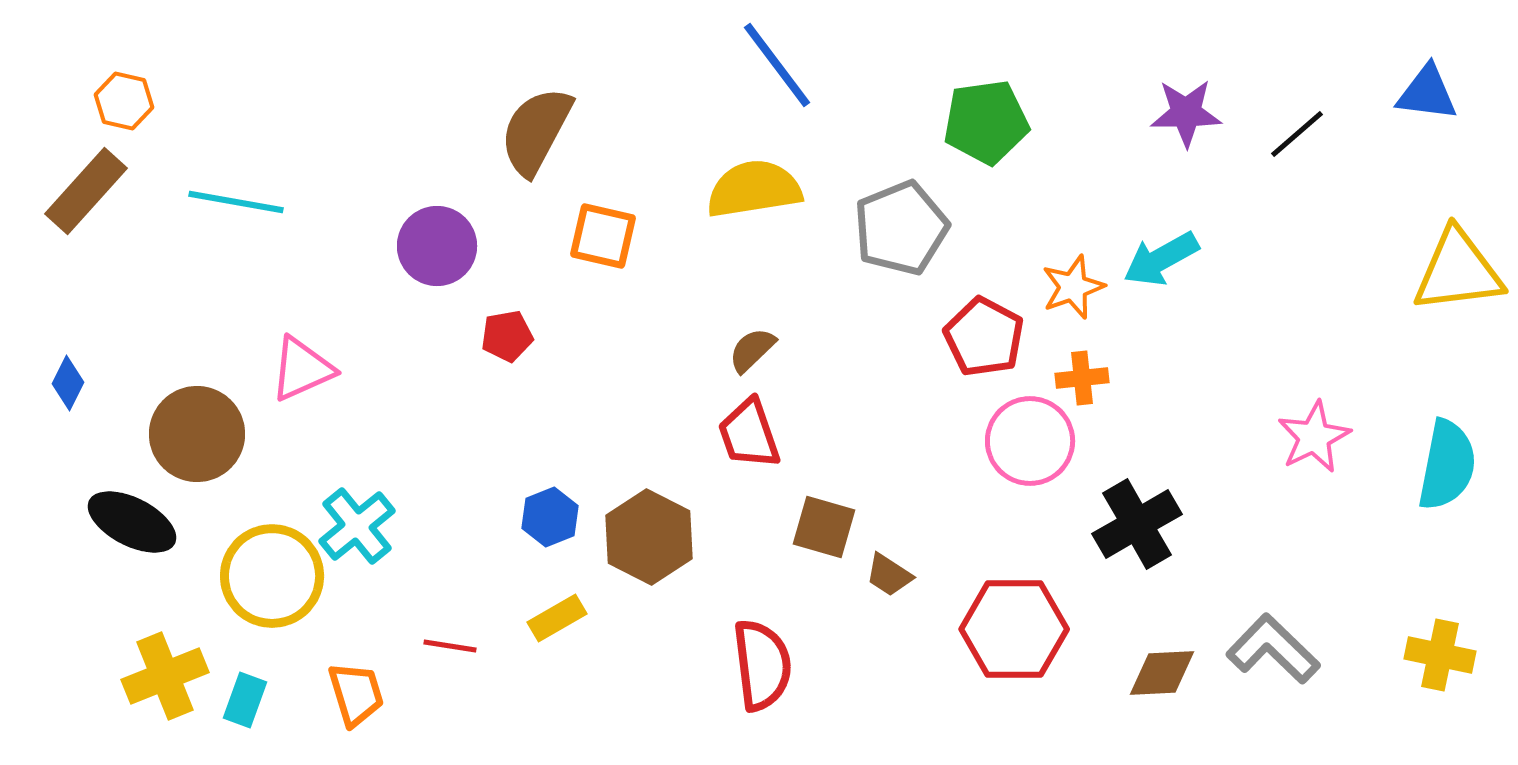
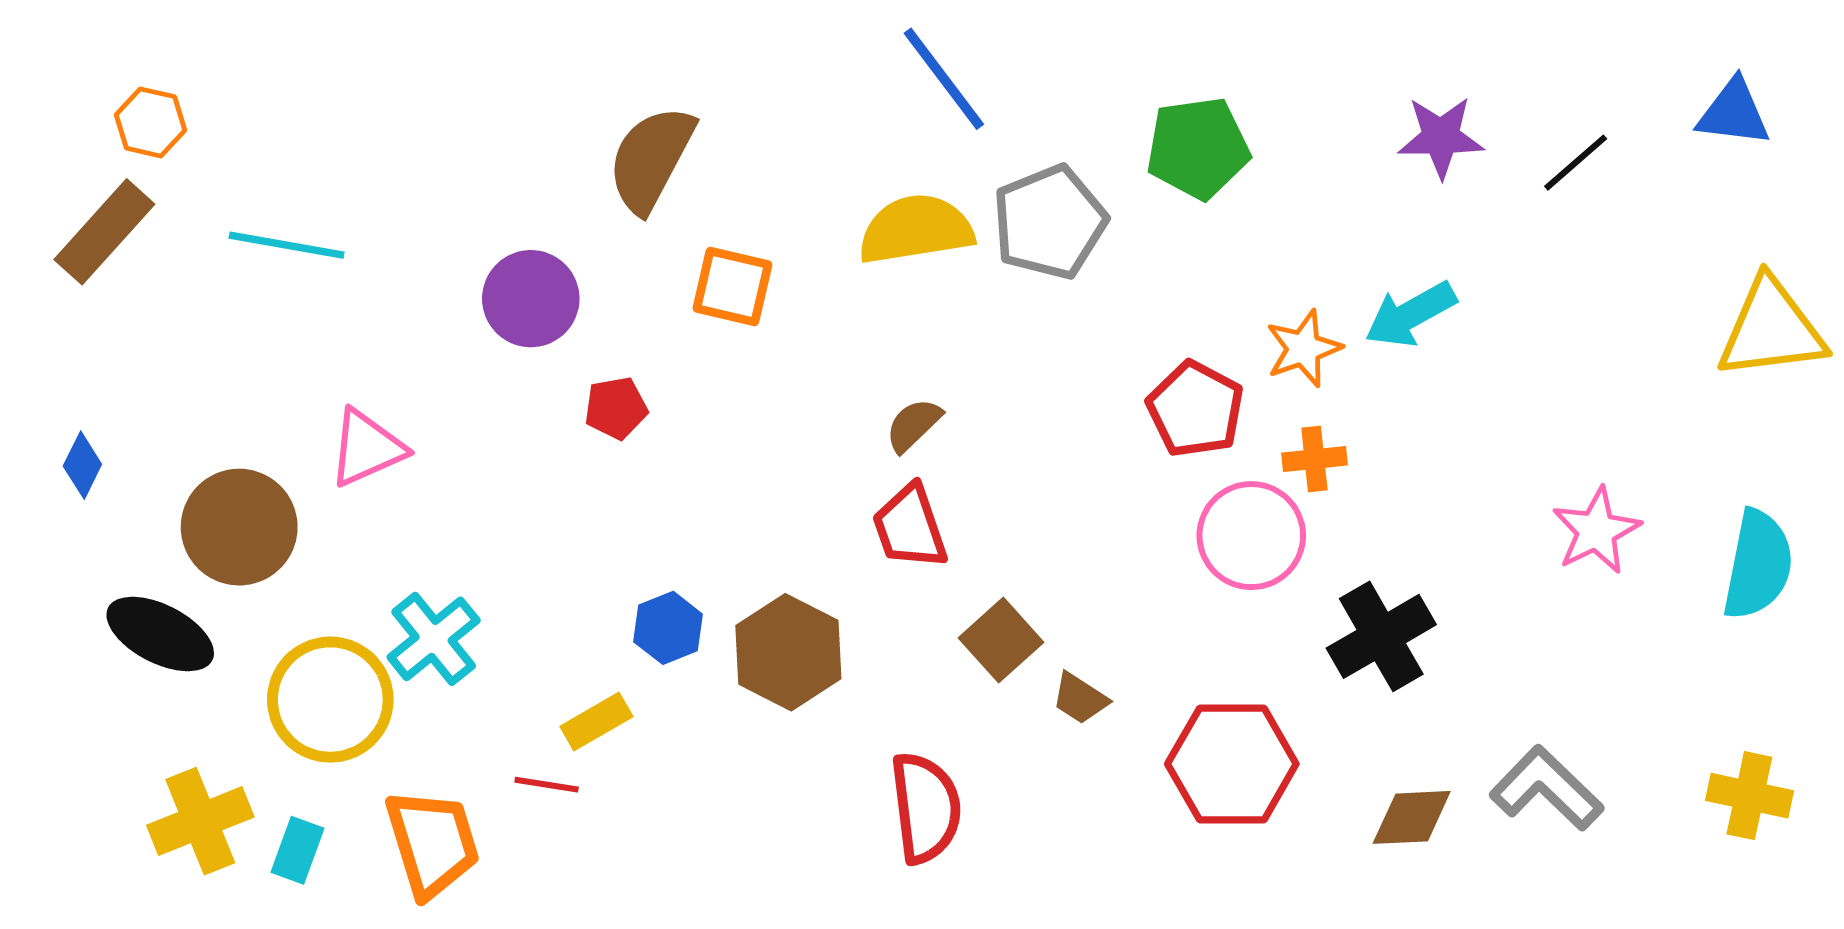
gray pentagon: (901, 228) -> (1050, 222), moved
brown square: (824, 527) -> (1001, 640), turned 32
yellow rectangle: (557, 618) -> (596, 721), moved
orange trapezoid: (356, 694) -> (432, 843), size x1.4

